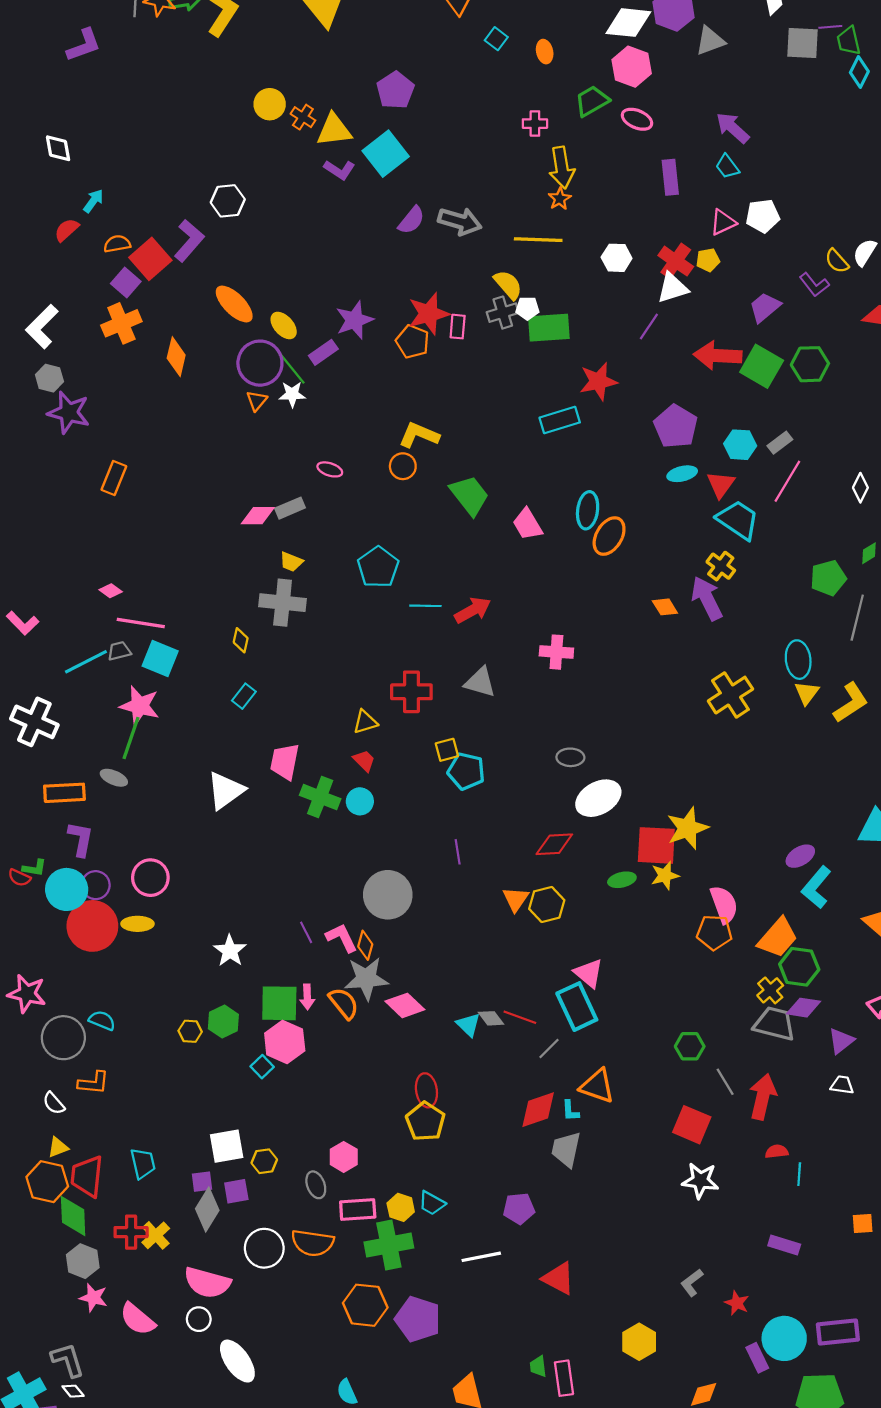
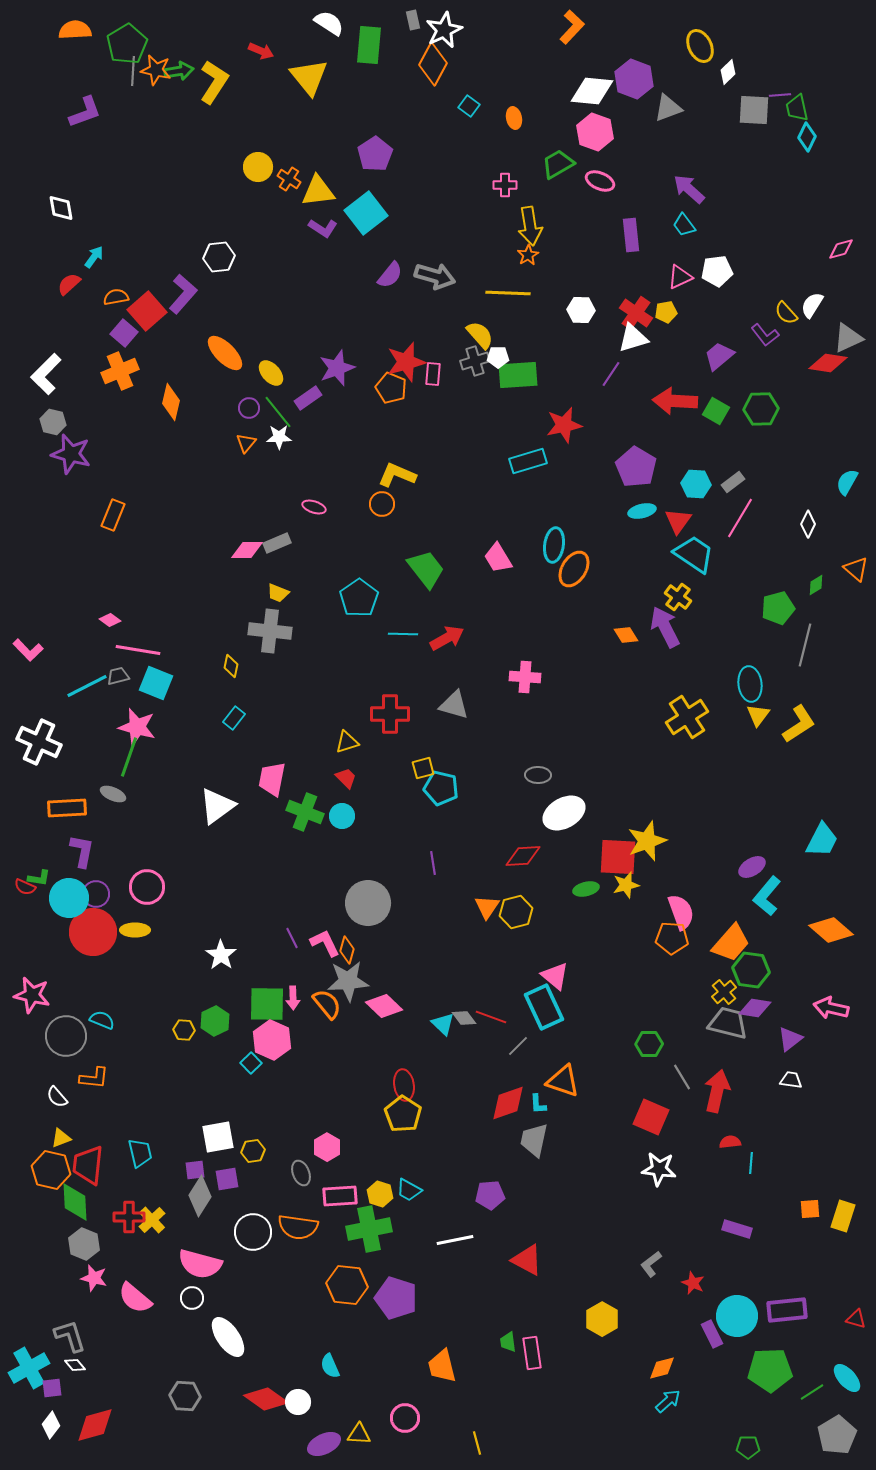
purple circle: (260, 363) -> (249, 408), size x0.5
green square: (762, 366) -> (716, 411), size x0.7
green trapezoid: (469, 495) -> (426, 569), moved

